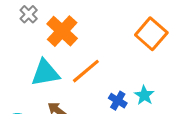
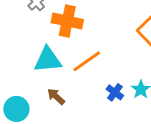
orange cross: (62, 31) -> (67, 21), turned -36

